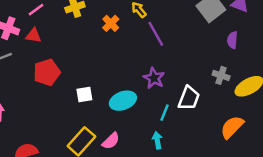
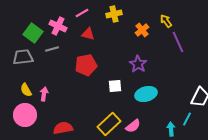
red triangle: (34, 36) -> (88, 34), moved
purple star: (154, 78) -> (138, 64), moved
cyan line: (165, 113) -> (187, 119), moved

